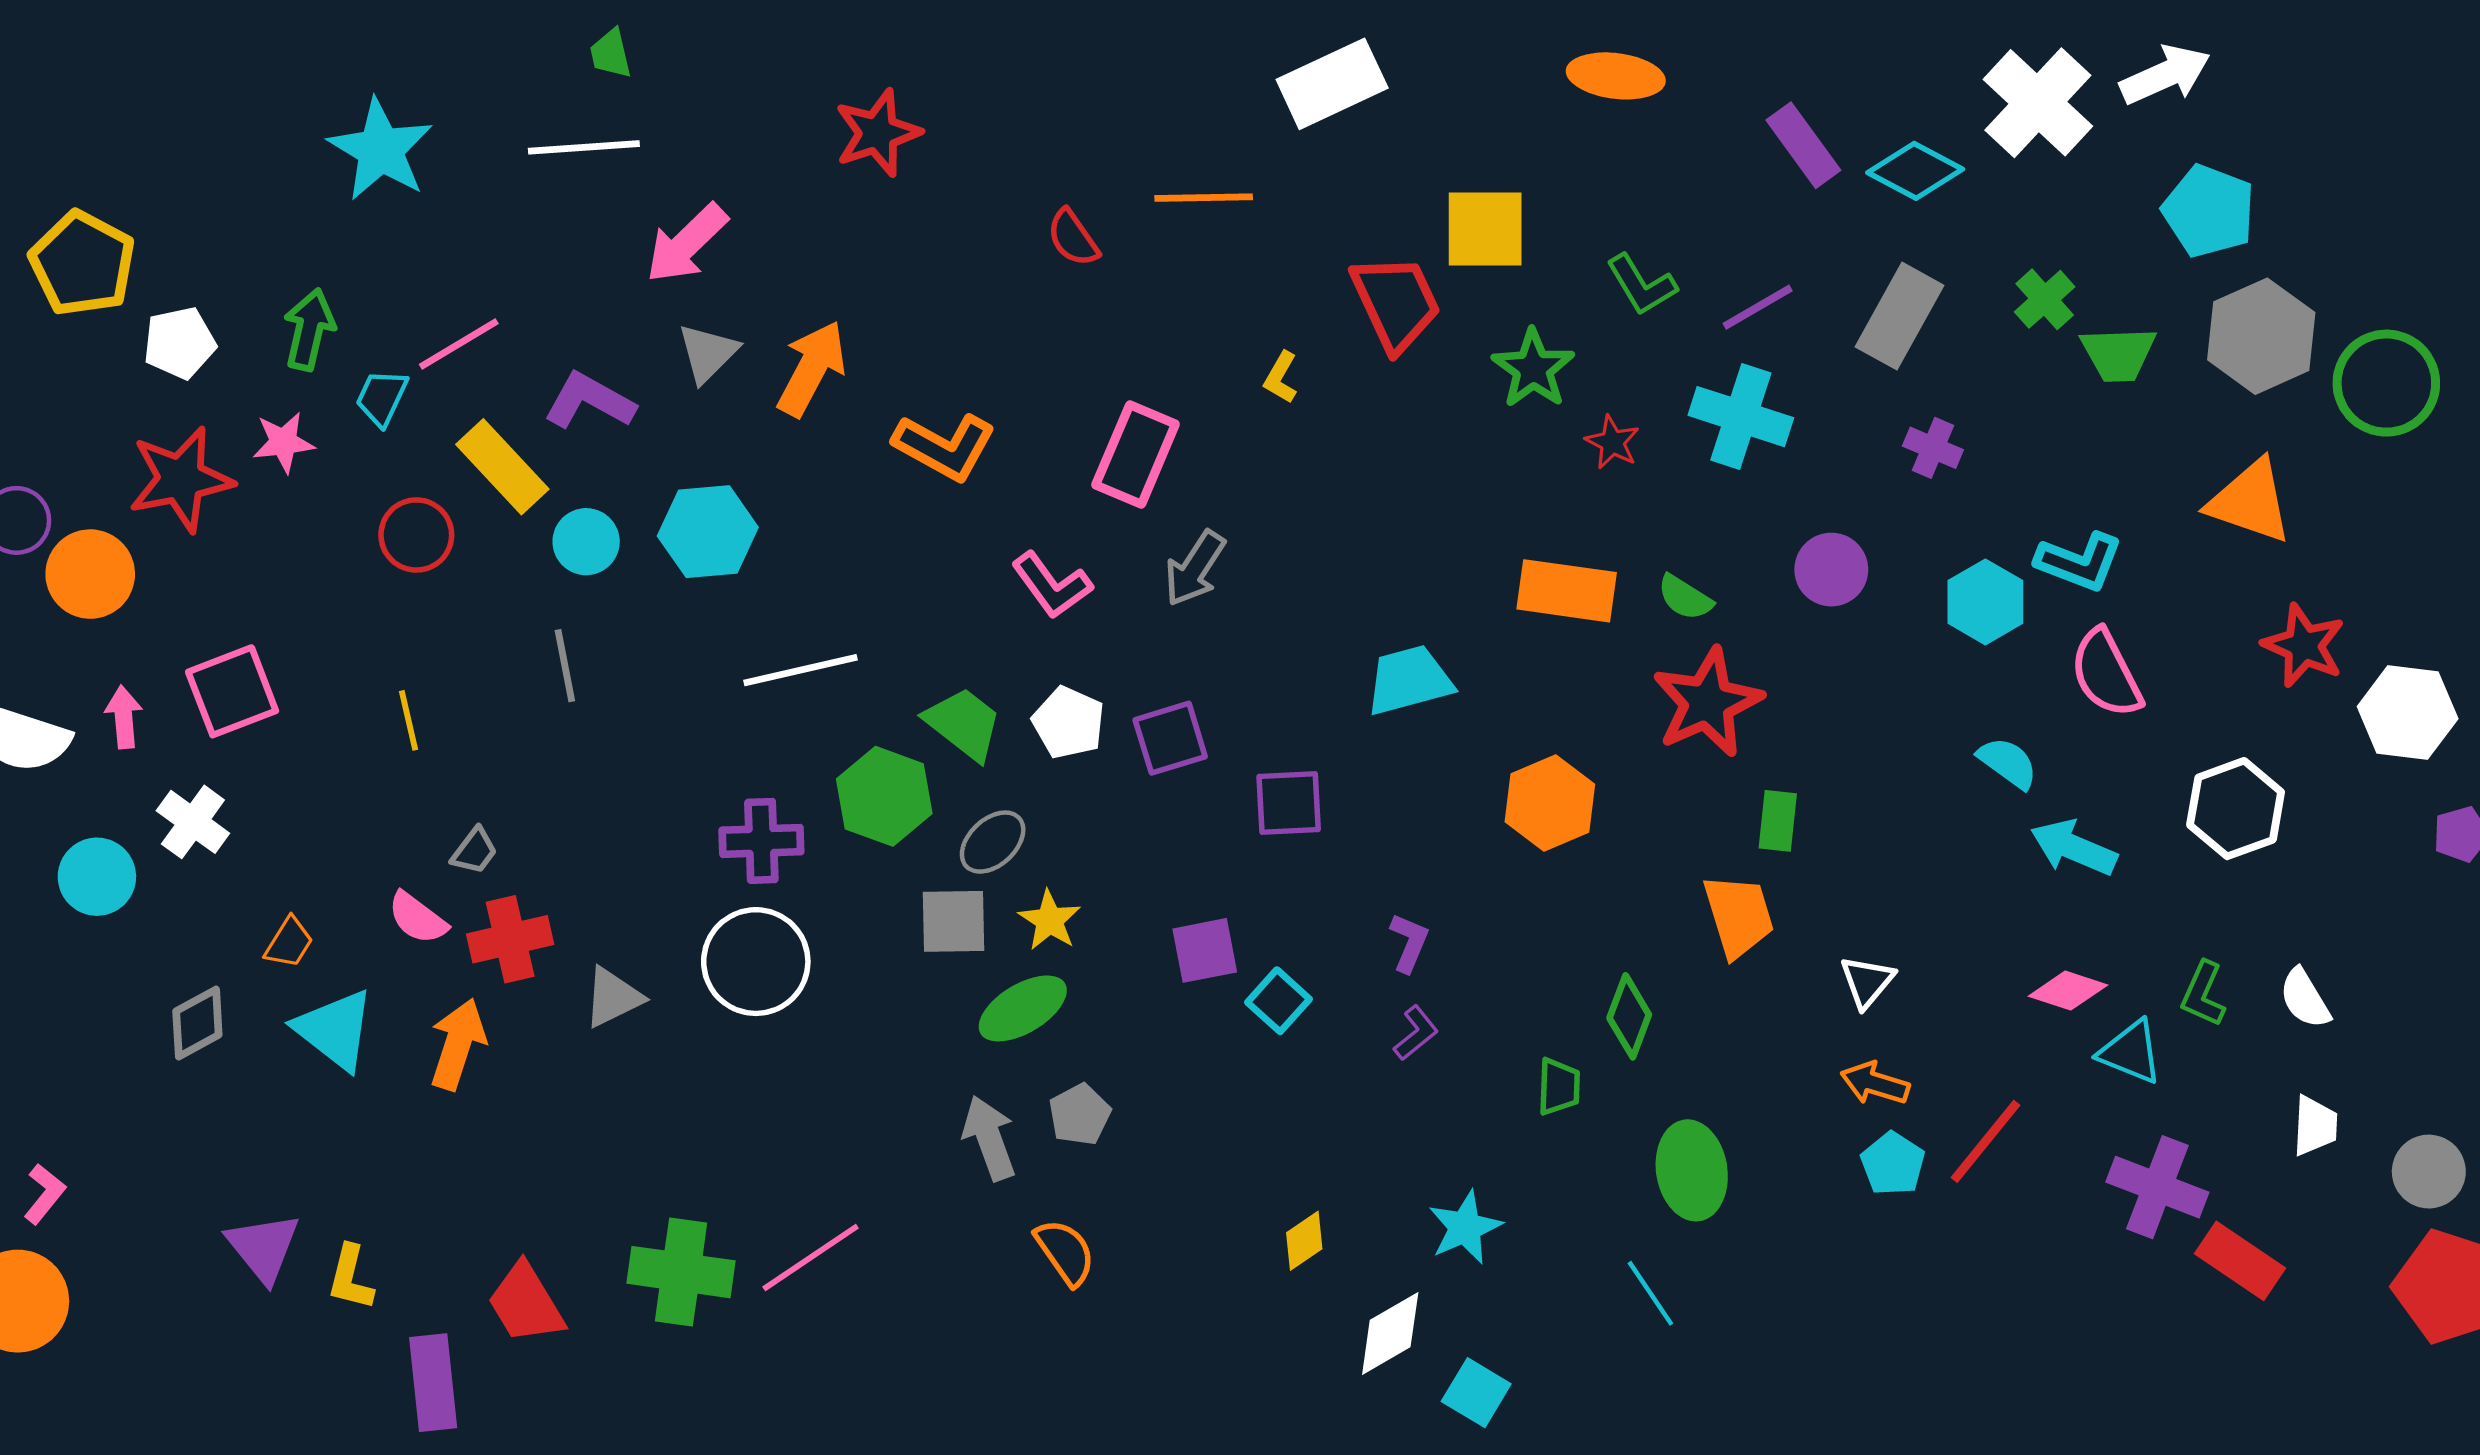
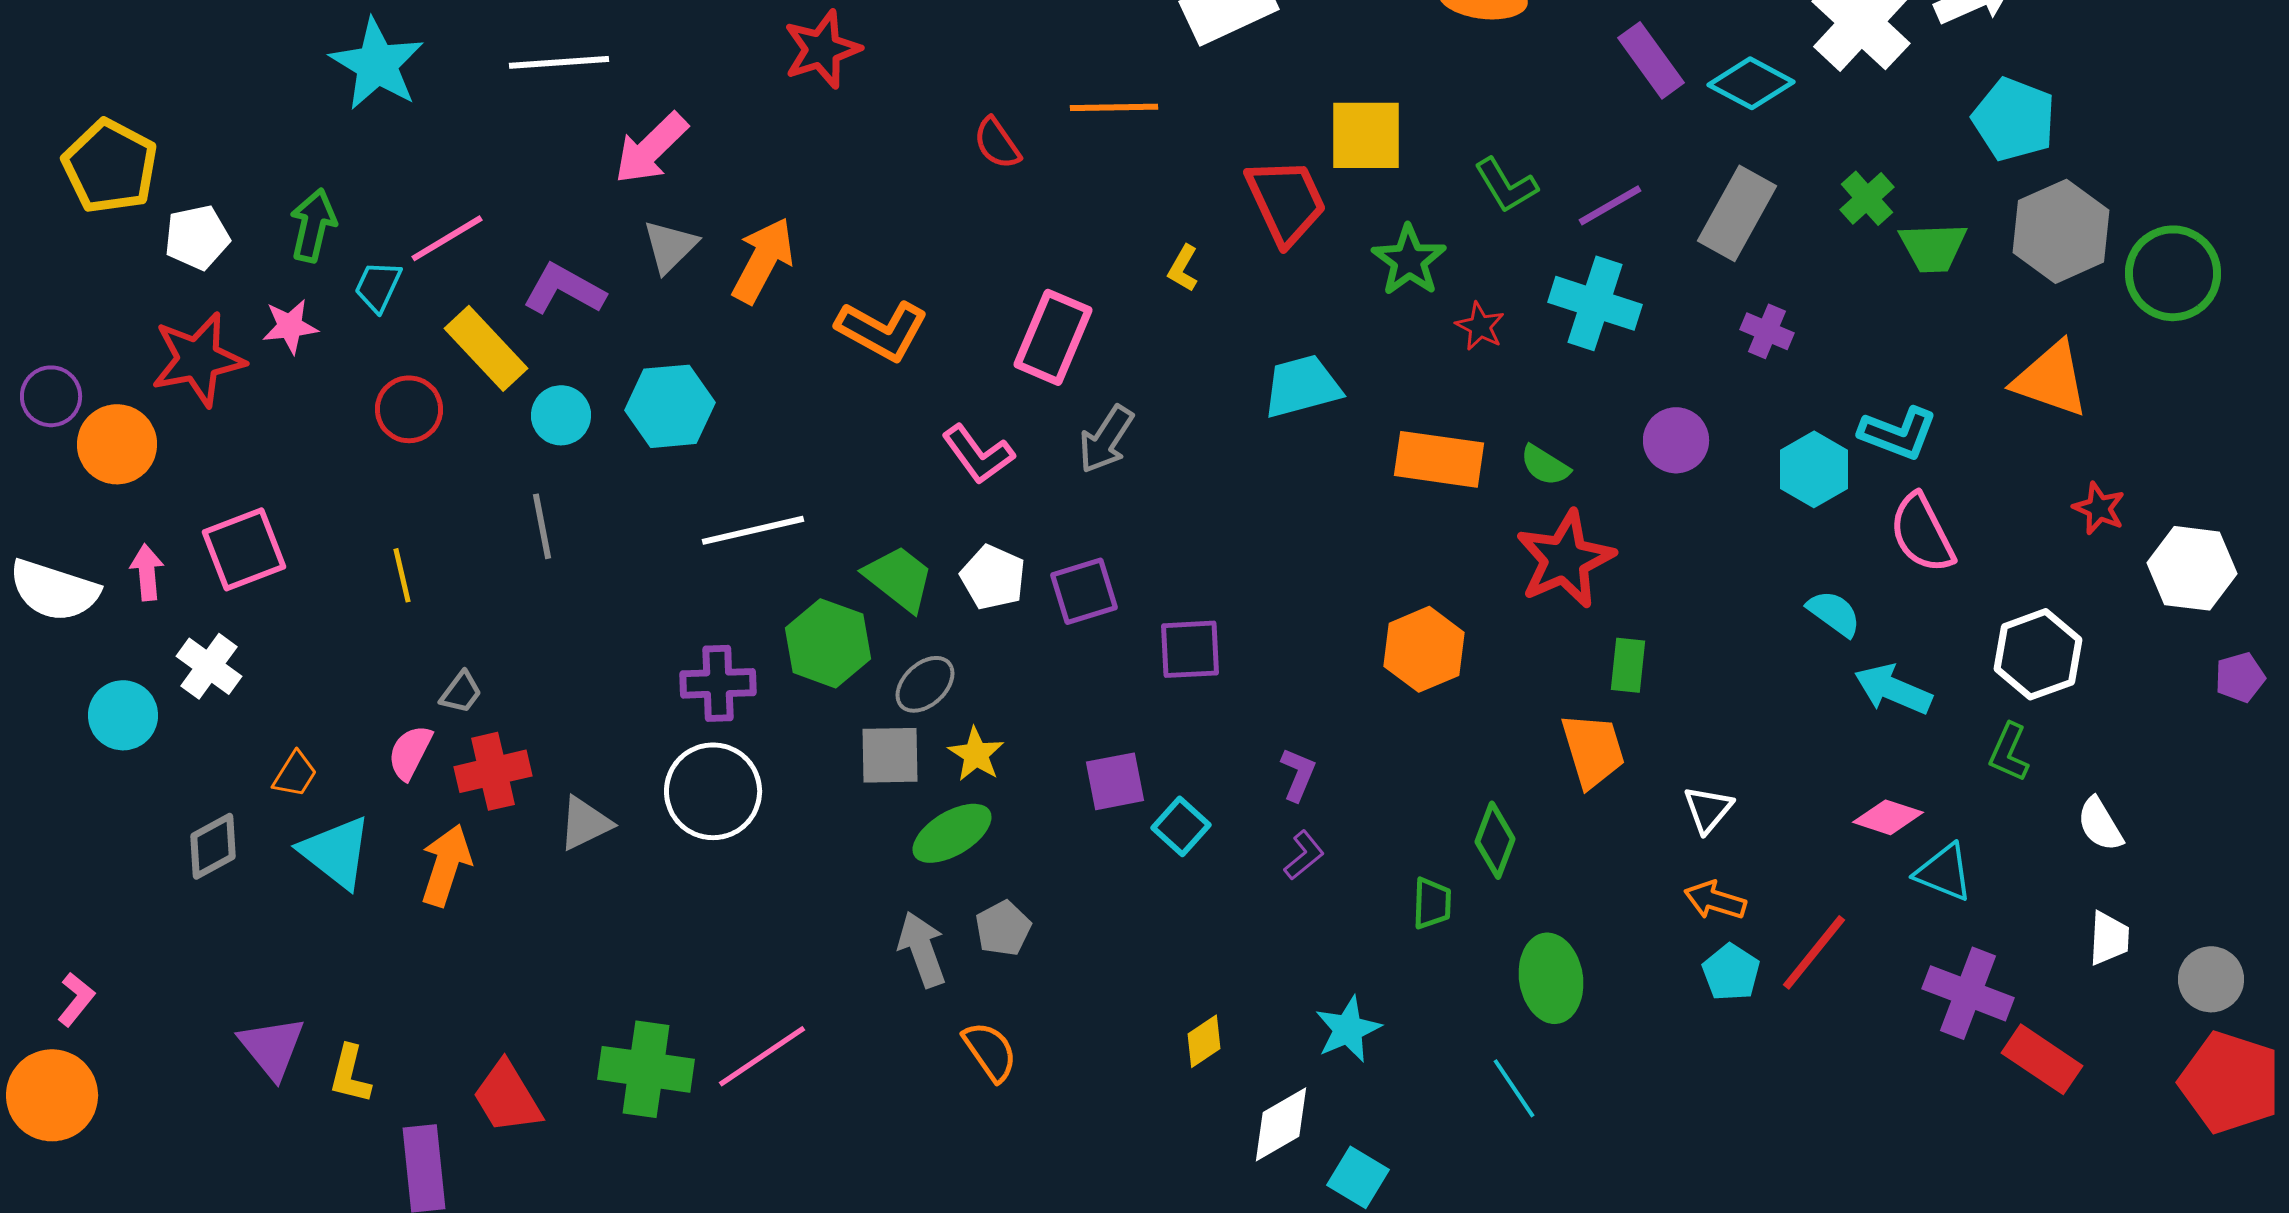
red star: (2304, 646) -> (2099, 508), size x0.7
cyan trapezoid: (1409, 680) -> (1302, 386), moved
pink semicircle: (417, 918) -> (410, 752), turned 80
green L-shape: (2203, 994) -> (2009, 752), moved

